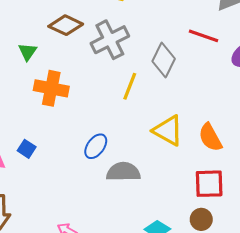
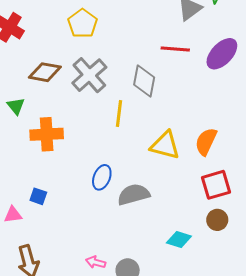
orange semicircle: (210, 137) -> (206, 142), turned 68

